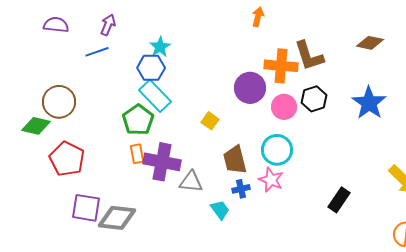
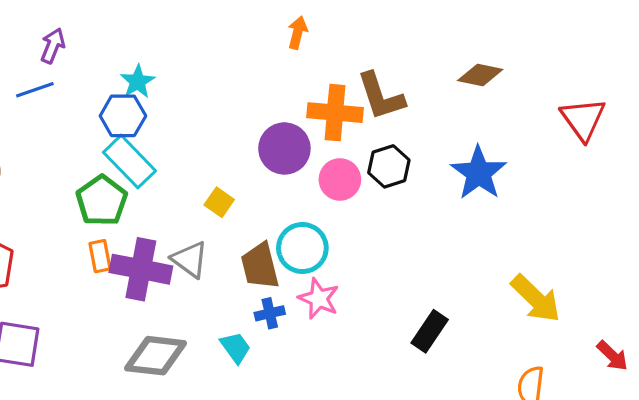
cyan circle: (277, 150) -> (302, 248), moved
gray triangle: (191, 182) -> (190, 259), moved, turned 30
gray diamond: (117, 218) -> (156, 356), moved

